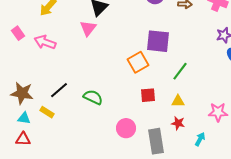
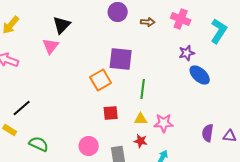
green line: (180, 71) -> (143, 89), turned -30
green semicircle: (93, 97) -> (39, 144), moved
pink star: (218, 112) -> (164, 123), moved

